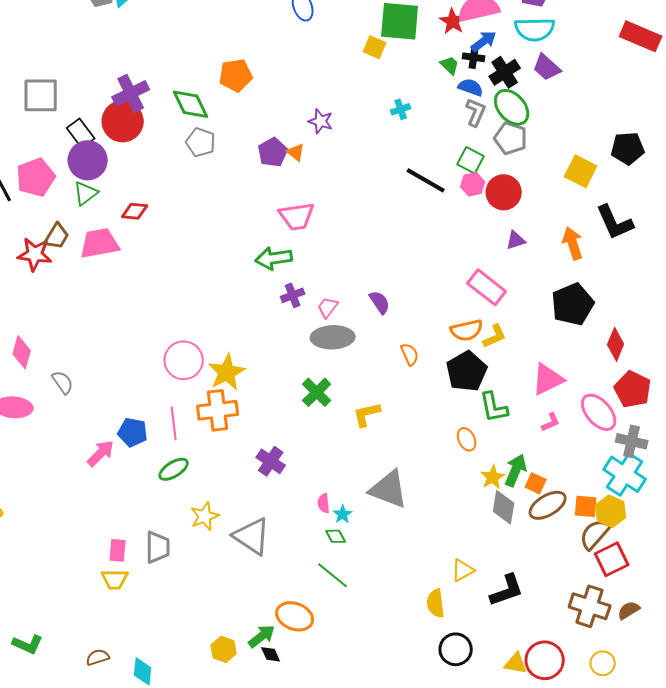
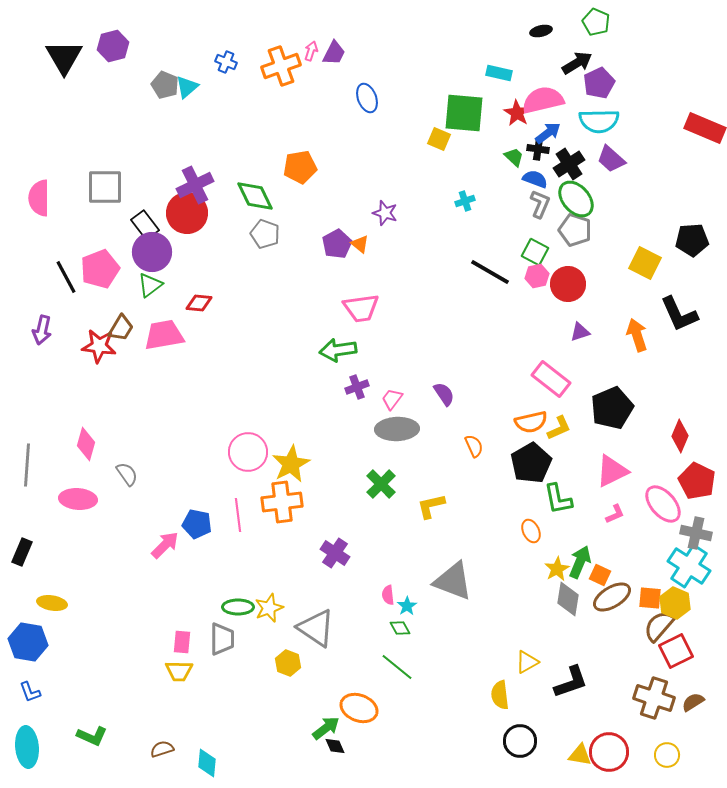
black pentagon: (573, 304) -> (612, 408), moved
green ellipse: (174, 469) -> (238, 607), moved, turned 32
yellow hexagon: (224, 649) -> (288, 663), moved

